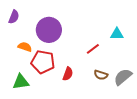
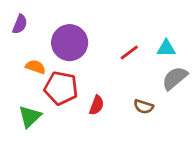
red line: (93, 49) -> (129, 53), moved
gray semicircle: (123, 77) -> (175, 78), moved
green triangle: (21, 82) -> (30, 117), turned -36

